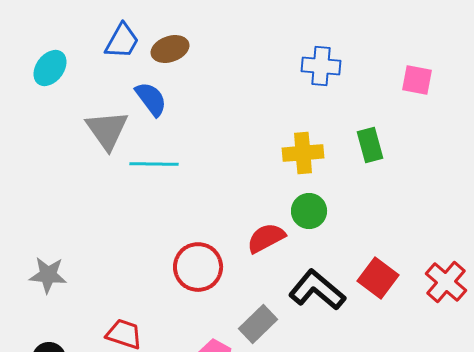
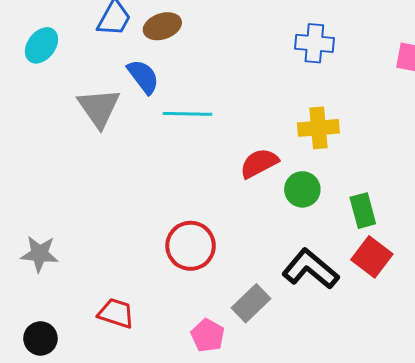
green rectangle: (370, 145) -> (363, 211), moved
yellow cross: (303, 153) -> (318, 128), moved
cyan line: (154, 164) -> (188, 114), moved
red semicircle: (266, 238) -> (259, 163), moved

